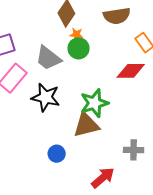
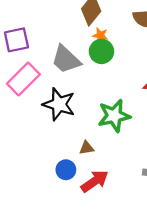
brown triangle: (86, 125) -> (87, 148), moved, size x0.5
red arrow: (103, 178) -> (95, 181), moved

